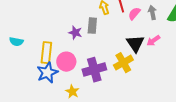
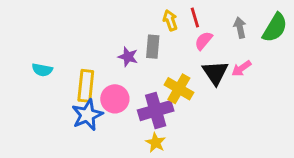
pink semicircle: (134, 14) -> (204, 41), moved
yellow cross: (123, 63) -> (179, 89), moved, turned -30
yellow star: (72, 92) -> (156, 143), moved

